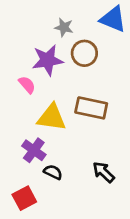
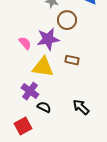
purple star: (48, 60) -> (48, 39), moved
brown rectangle: (91, 108) -> (72, 60), size x0.6

